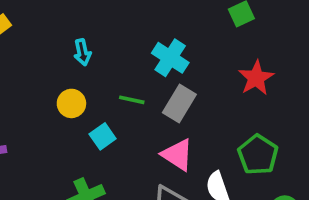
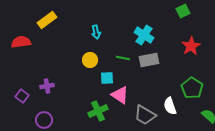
gray rectangle: (179, 103) -> (149, 60), turned 48
cyan square: (103, 136) -> (107, 78), turned 32
pink triangle: (177, 155) -> (120, 95), moved

